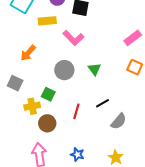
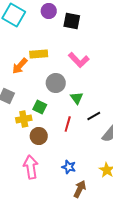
yellow rectangle: (47, 21) -> (39, 54), moved
pink L-shape: (73, 38) -> (79, 60), moved
green triangle: (94, 69) -> (77, 98), moved

